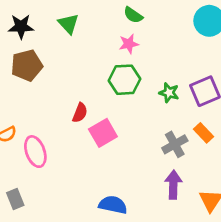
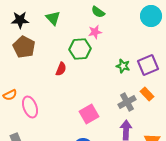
brown pentagon: (27, 65) -> (24, 47), turned -30
green hexagon: (124, 80) -> (80, 49), moved
red semicircle: (80, 113) -> (61, 69), moved
pink square: (103, 133) -> (89, 114), moved

